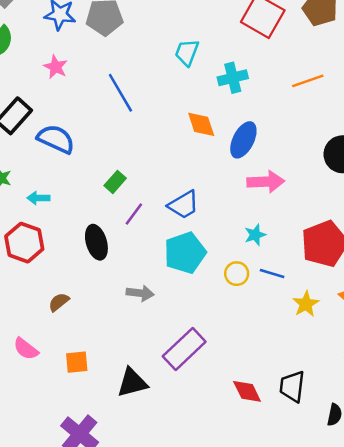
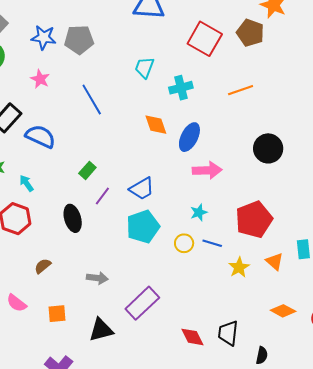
cyan arrow: (38, 198) -> (26, 183), turned 54
gray arrow: (140, 293) -> (97, 278), moved

